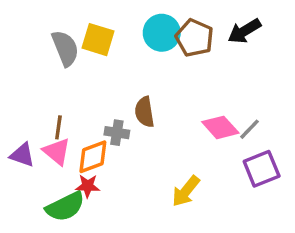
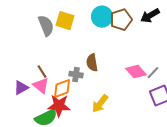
brown pentagon: (194, 38) -> (121, 20), turned 30
brown line: (58, 127) -> (42, 72), turned -40
purple triangle: (22, 155) -> (21, 88), turned -49
red star: (88, 186) -> (59, 106), size x1.6
yellow arrow: (186, 191) -> (100, 104), moved

